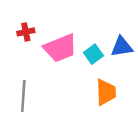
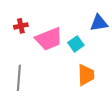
blue triangle: (122, 47) -> (99, 23), moved

